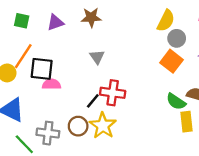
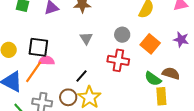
gray circle: (177, 38) -> (122, 35), moved
orange line: (23, 56) -> (34, 72), moved
red cross: (113, 93) -> (118, 60), moved

